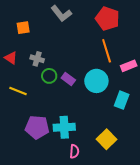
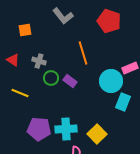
orange line: (107, 51) -> (83, 53), moved
cyan circle: (96, 81) -> (111, 81), moved
yellow square: (107, 139) -> (97, 134), moved

